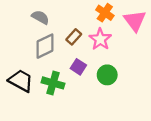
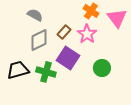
purple square: (78, 67) -> (68, 58), size x1.6
green circle: (107, 75) -> (102, 68), moved
black trapezoid: (21, 81) -> (18, 70), turned -45

